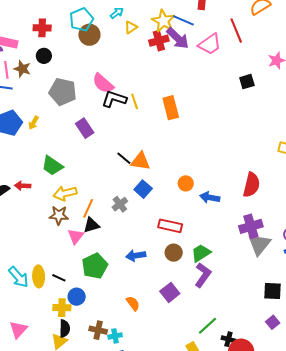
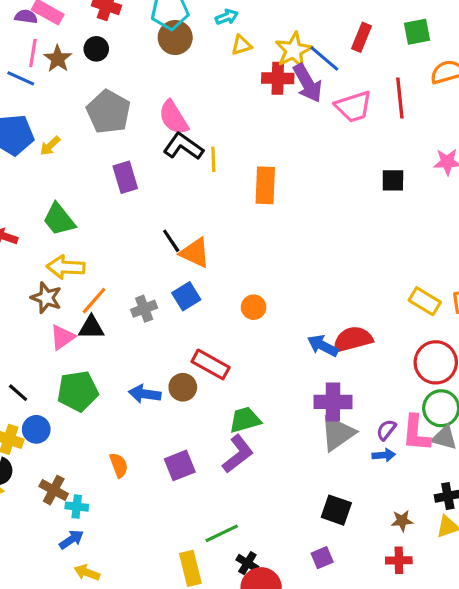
red semicircle: (251, 185) -> (353, 339), turned -135
blue arrow: (210, 197) -> (323, 346), moved
brown circle: (174, 253) -> (183, 387), moved

